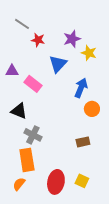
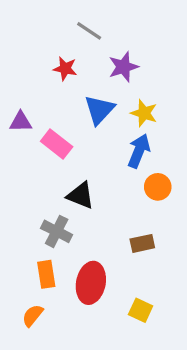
gray line: (22, 24) -> (89, 31), moved
yellow star: (89, 53) -> (144, 113), moved
black triangle: (19, 111) -> (81, 195), moved
orange rectangle: (27, 160) -> (46, 274), size x0.7
red ellipse: (56, 182) -> (91, 283), moved

